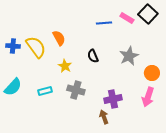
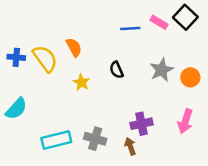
orange circle: (152, 73) -> (190, 77), moved
gray cross: (76, 90) -> (95, 139), moved
cyan rectangle: (45, 91) -> (56, 140), moved, size x1.6

